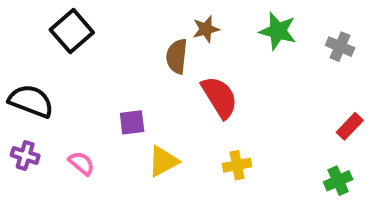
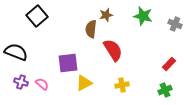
purple square: (132, 122) -> (68, 63), size x1.5
red rectangle: (350, 126) -> (169, 64), moved
purple cross: (25, 155) -> (21, 82), moved
green cross: (338, 181) -> (165, 90), moved

